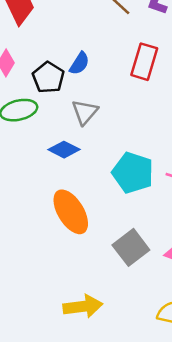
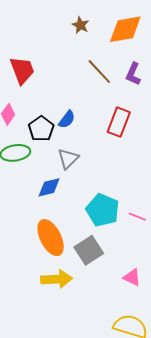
blue diamond: (64, 150) -> (49, 187), turned -45
gray square: (131, 247) -> (89, 250), moved
yellow arrow: (83, 306) -> (57, 279), moved

